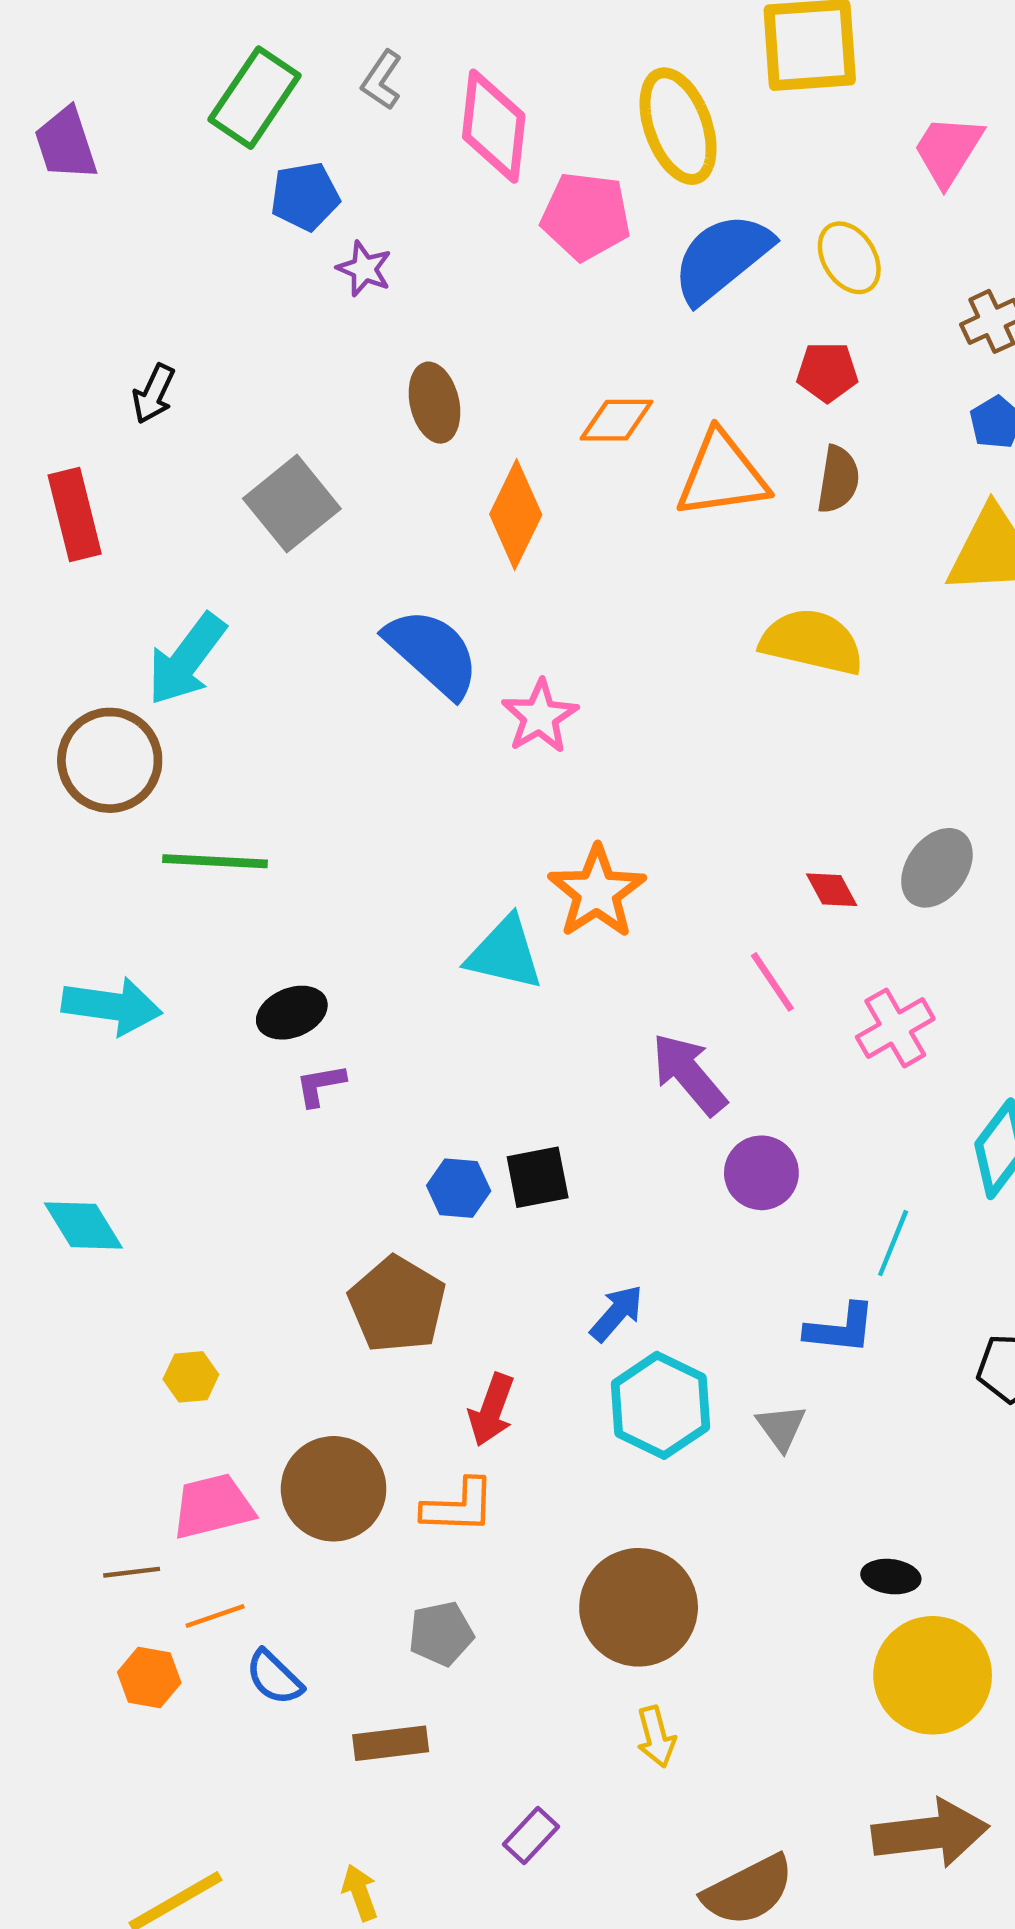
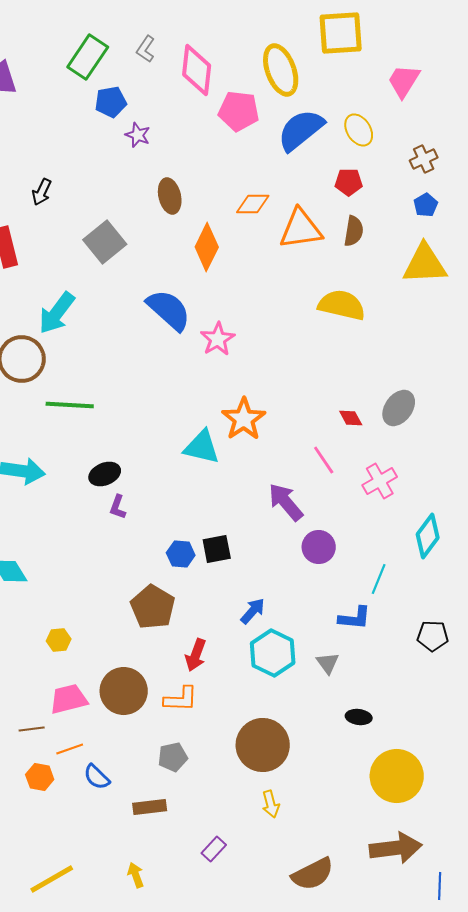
purple L-shape: (320, 1085) -> (118, 507), turned -60
black ellipse: (891, 1577) -> (359, 717), moved

